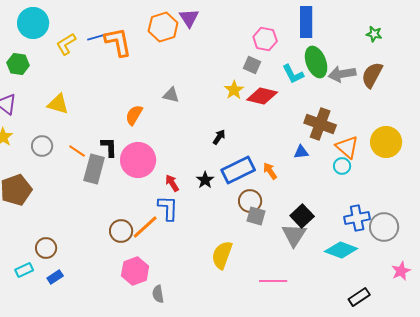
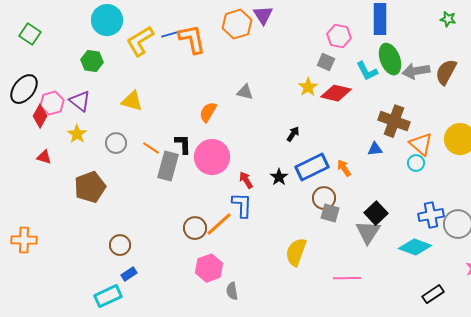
green star: (374, 34) -> (448, 19), moved
yellow L-shape: (66, 44) -> (140, 41), size x1.4
cyan rectangle: (24, 270) -> (108, 296), moved, size x1.5

